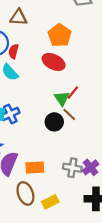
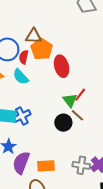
brown triangle: (18, 17) -> (34, 36), moved
orange pentagon: (60, 35) -> (42, 49), moved
red ellipse: (54, 62) -> (62, 66), turned 50

